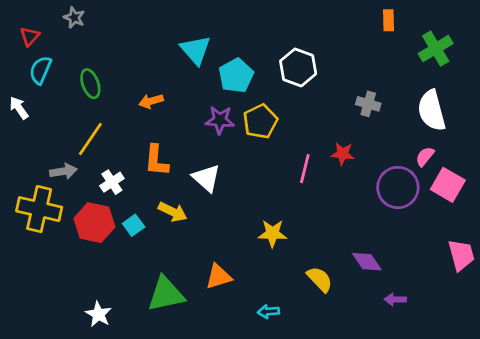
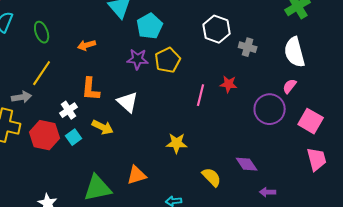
white hexagon: (298, 67) -> (217, 29), moved
white cross: (112, 182) -> (69, 110), moved
pink square: (448, 185) -> (311, 121), moved

